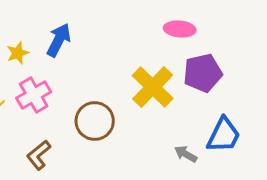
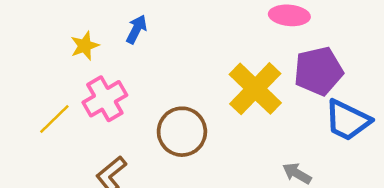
blue arrow: (59, 40) -> (136, 29), size x0.7
blue trapezoid: (224, 135) -> (347, 120), moved, turned 90

